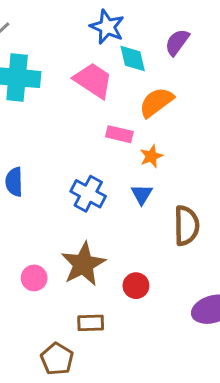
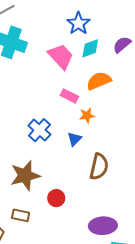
cyan diamond: (133, 59) -> (90, 48), turned 70

